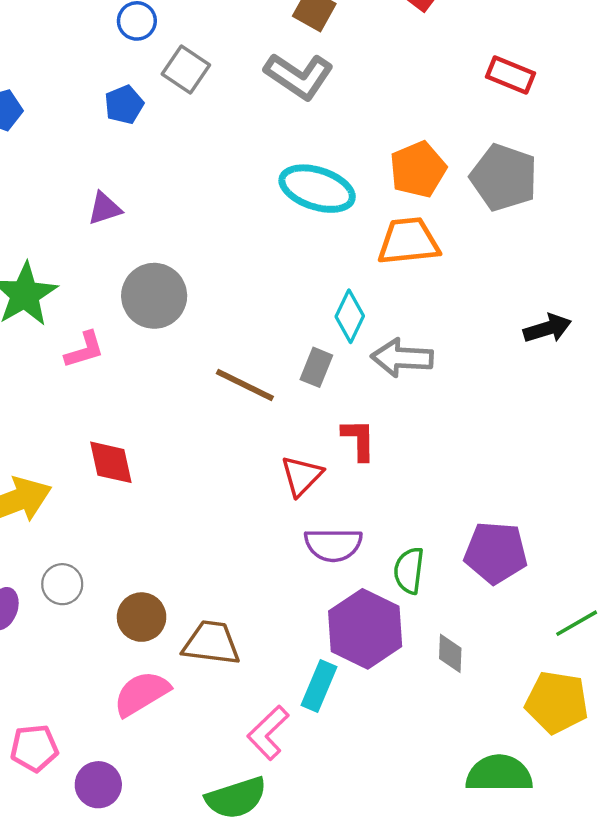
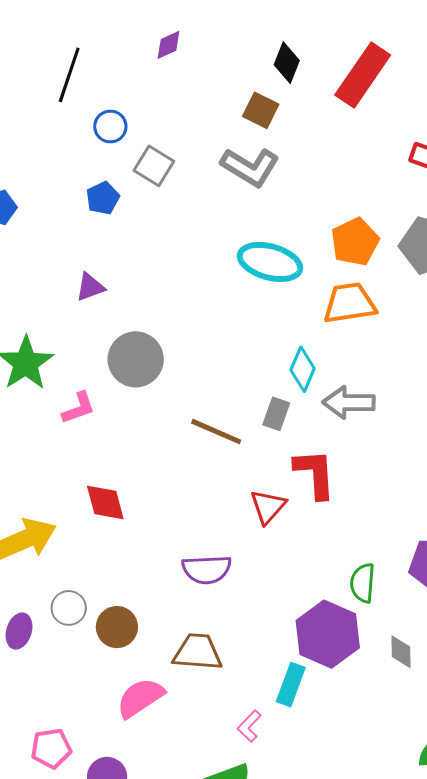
red L-shape: (359, 440) -> (315, 474), size x1.4
purple semicircle: (333, 545) -> (207, 569), moved
brown circle: (142, 617) -> (117, 627), moved
pink L-shape: (268, 733) -> (249, 726), size x0.7

